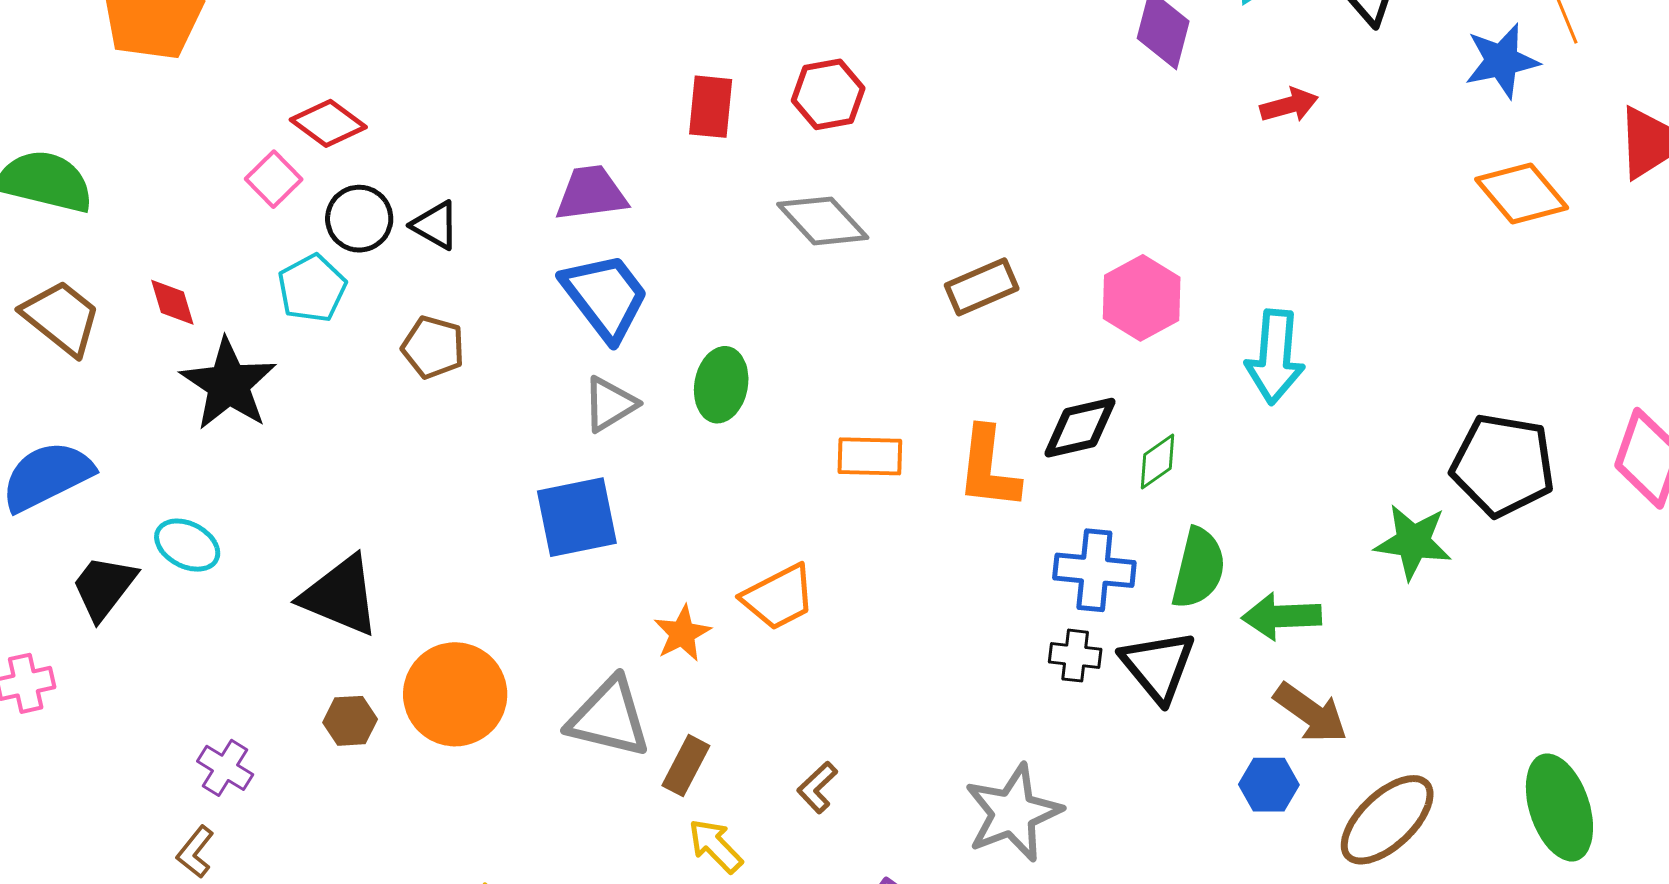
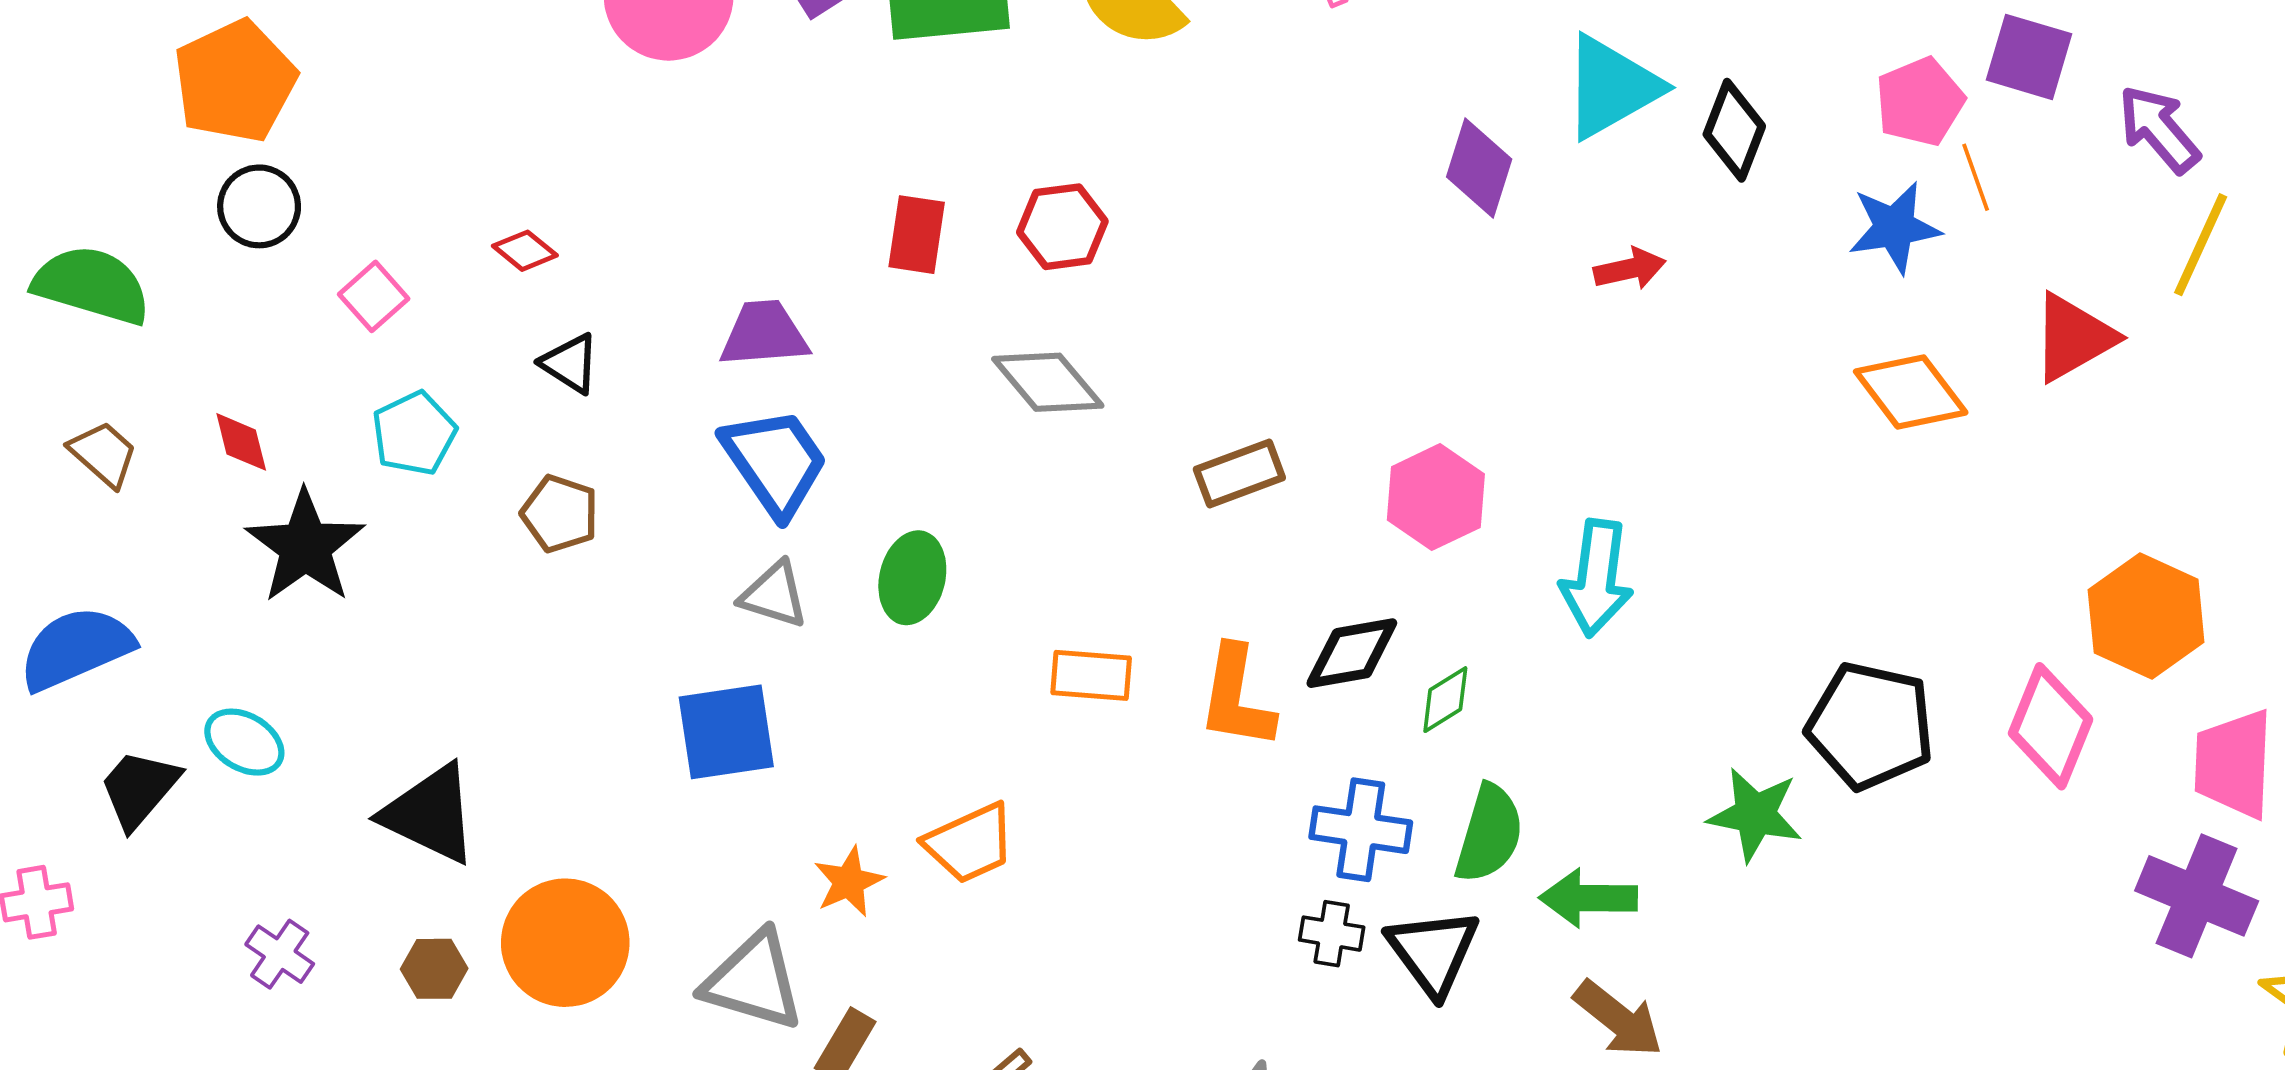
red diamond: (328, 123) -> (525, 251), moved, size x0.7
black circle: (359, 219) -> (259, 206), moved
brown trapezoid: (61, 318) -> (103, 454), size x0.7
gray triangle: (610, 404) -> (774, 595), turned 46
purple cross: (225, 768) -> (280, 954), moved

